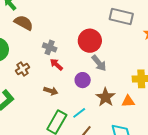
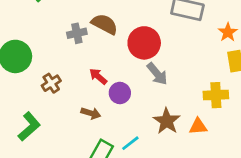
brown semicircle: (24, 23) -> (105, 24), moved
gray cross: (50, 47) -> (77, 33), moved, turned -32
purple circle: (83, 80) -> (120, 93), moved

